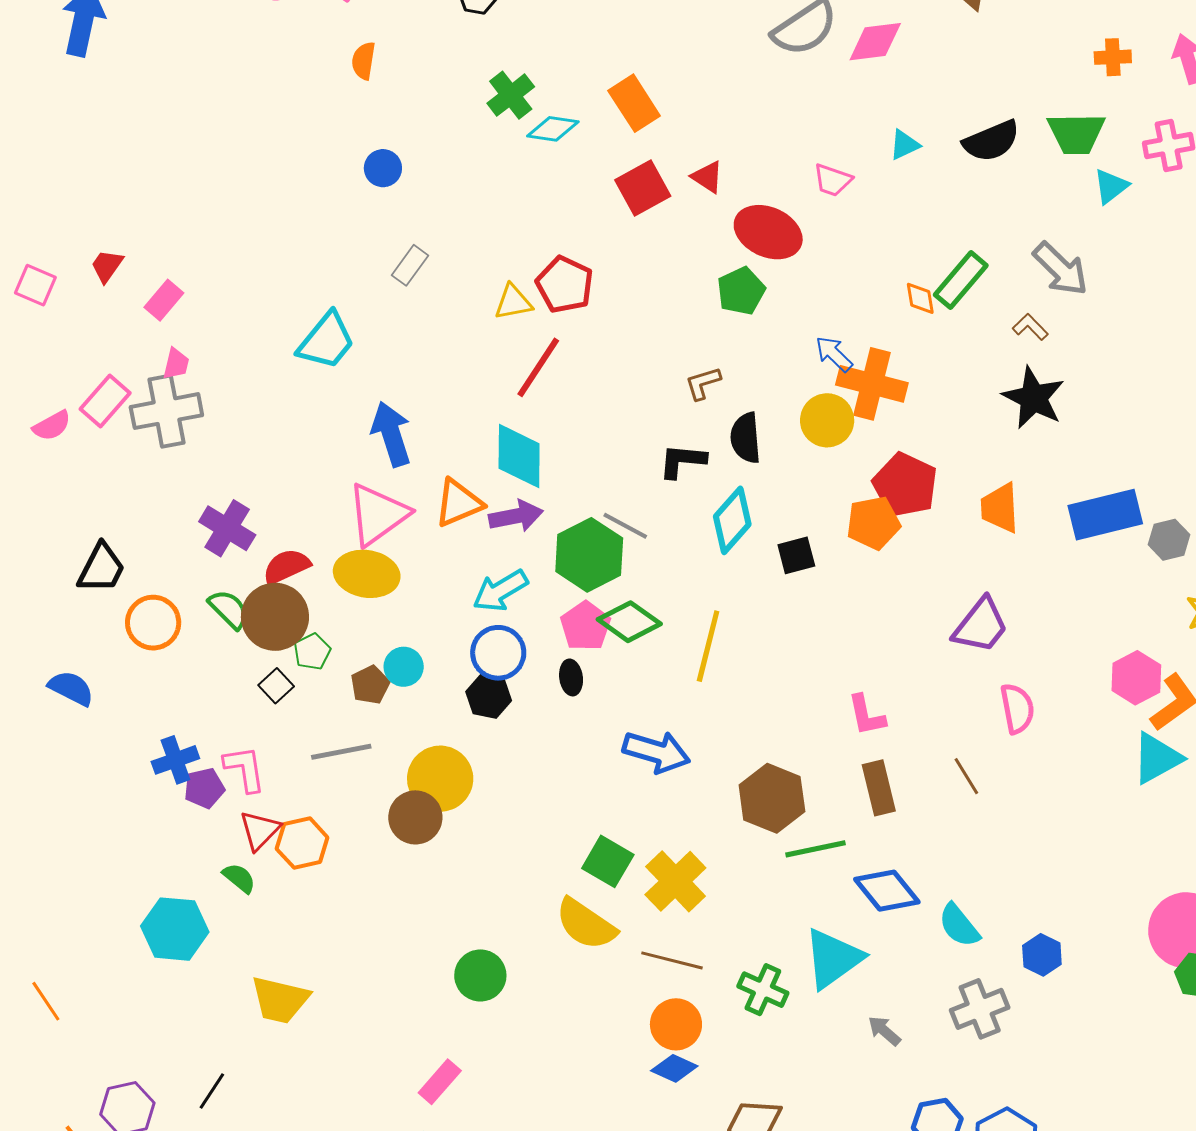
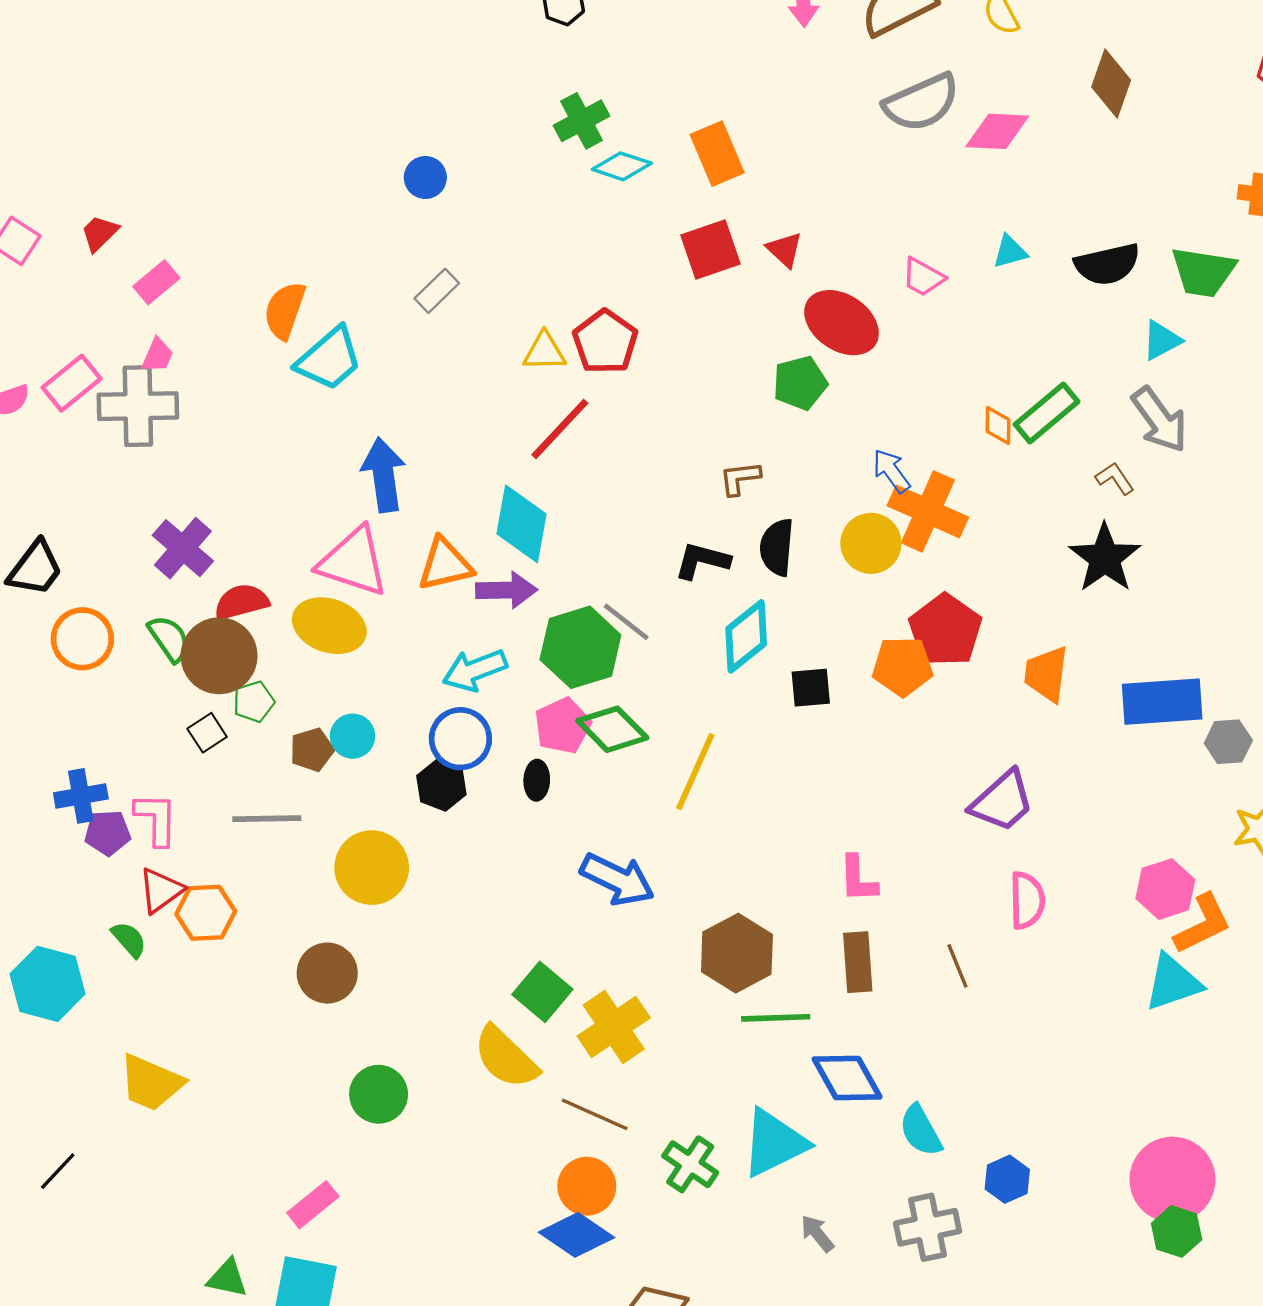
orange semicircle: (364, 61) -> (285, 310), moved, size x1.4
cyan triangle: (1111, 186) -> (1162, 340), moved
pink triangle: (378, 514) -> (353, 562), turned 44
brown circle: (415, 817) -> (327, 973), moved
blue diamond: (674, 1068) -> (577, 1235), size x1.4

